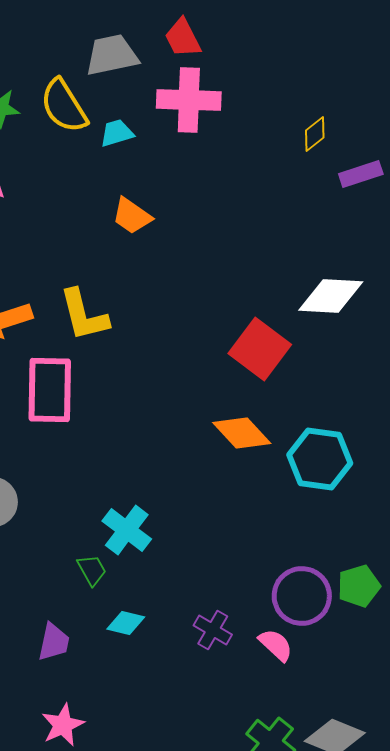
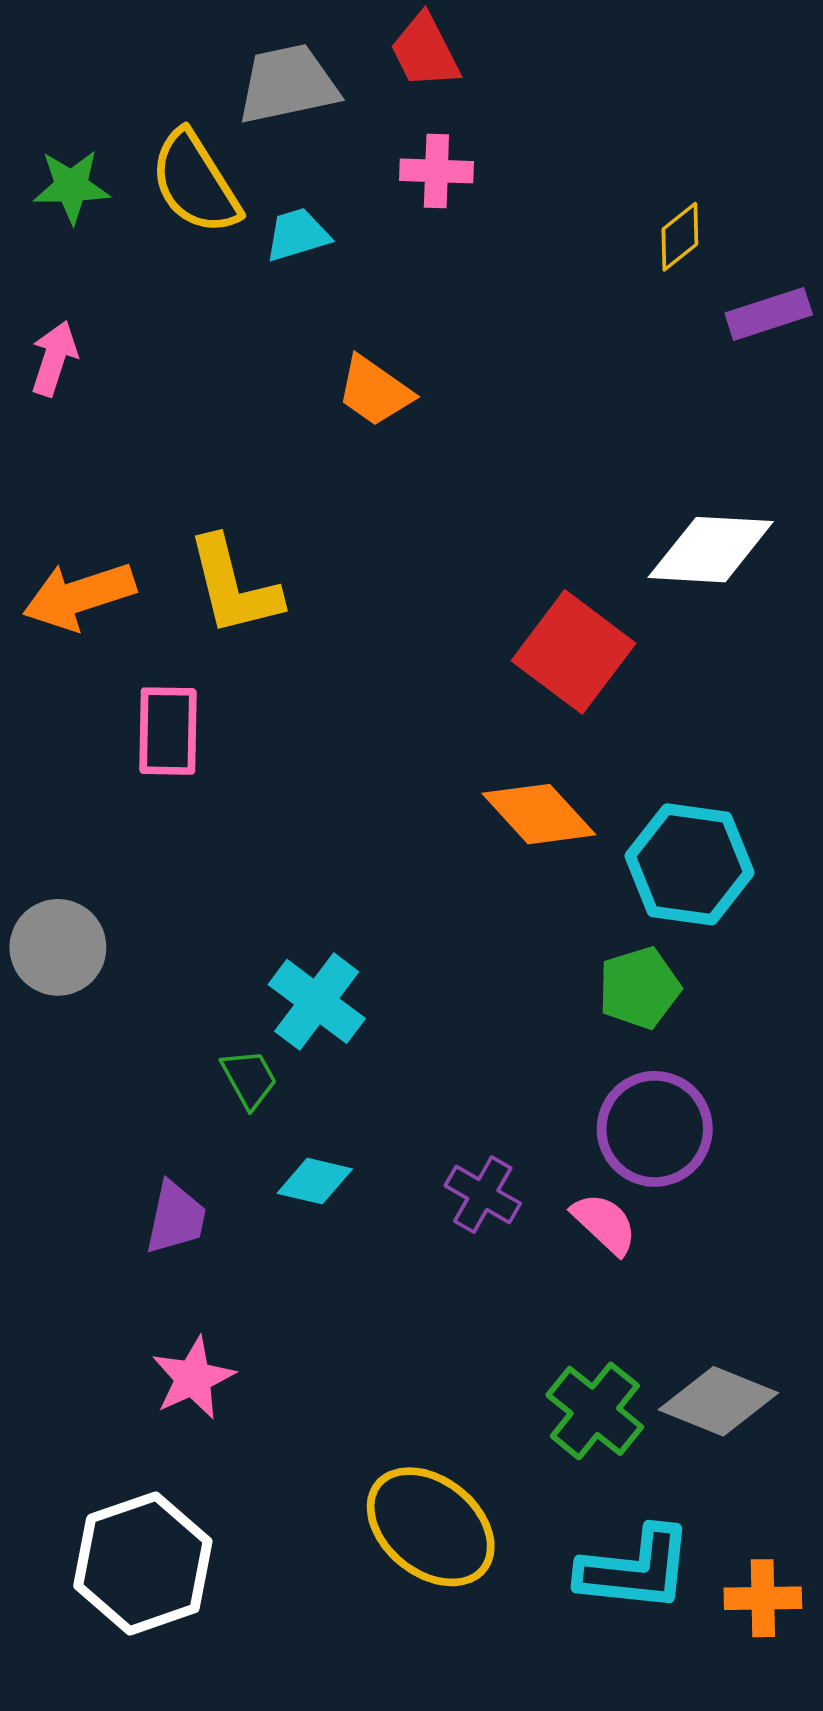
pink cross: (189, 100) -> (436, 171), size x0.6
orange trapezoid: (132, 216) -> (375, 391), moved
pink rectangle: (50, 390) -> (168, 731), size x0.7
green pentagon: (359, 586) -> (639, 988), moved

